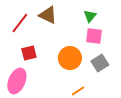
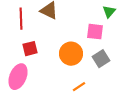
green triangle: (90, 16) -> (109, 12), moved
red line: (20, 23) -> (21, 19), turned -40

